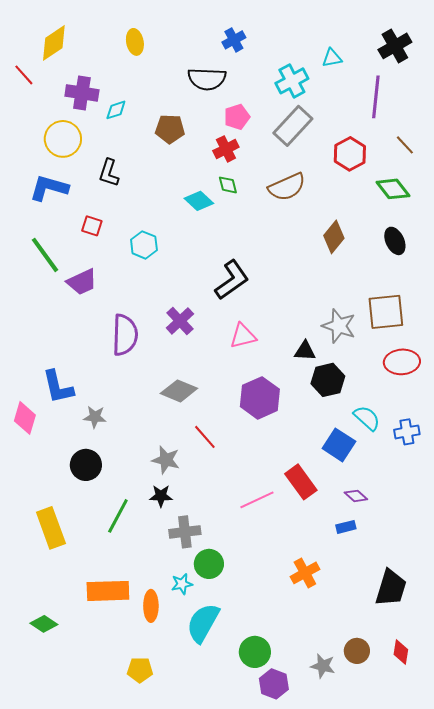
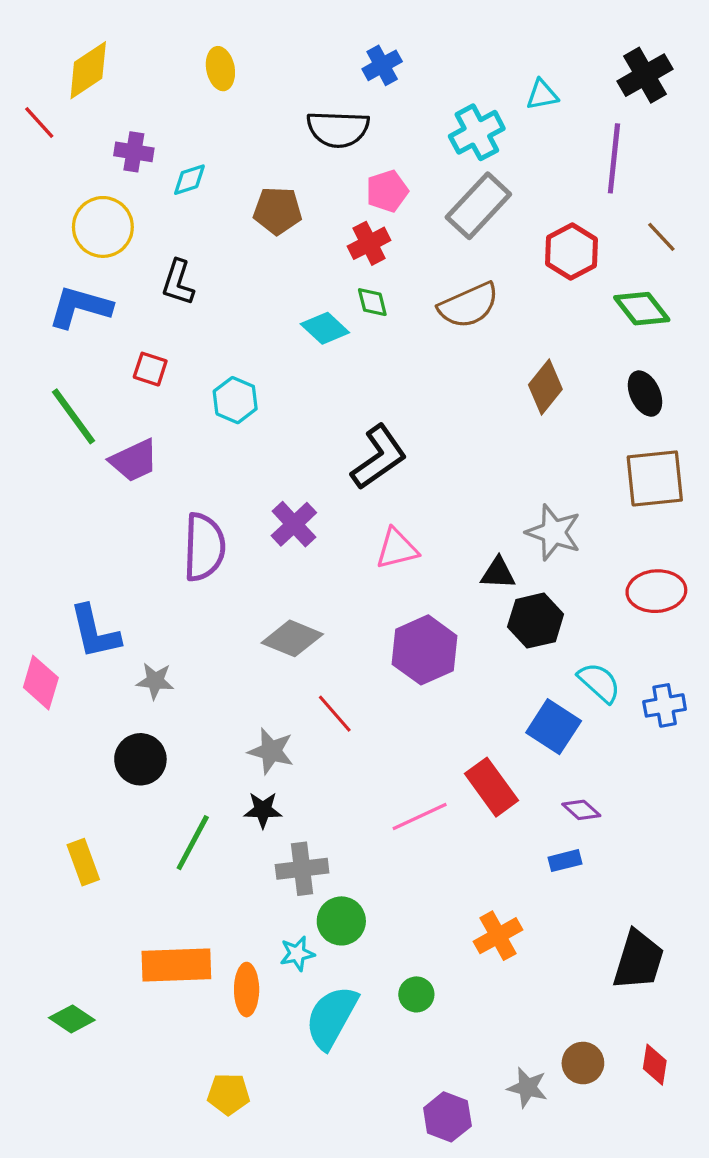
purple cross: (82, 93) -> (134, 152), size x0.7
brown square: (386, 312) -> (655, 478), moved
yellow rectangle: (51, 528) -> (83, 862), size x0.7
green circle: (255, 652) -> (416, 994), moved, size x0.7

